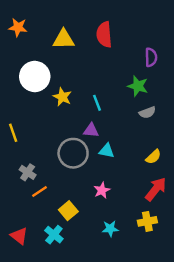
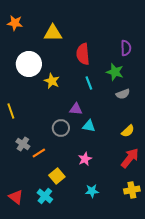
red semicircle: (104, 35) -> (83, 54), moved
cyan line: (97, 103) -> (89, 83), moved
gray circle: (73, 153) -> (61, 128), size x0.7
orange line: (40, 191) -> (39, 153), moved
yellow cross: (147, 221) -> (132, 190), moved

